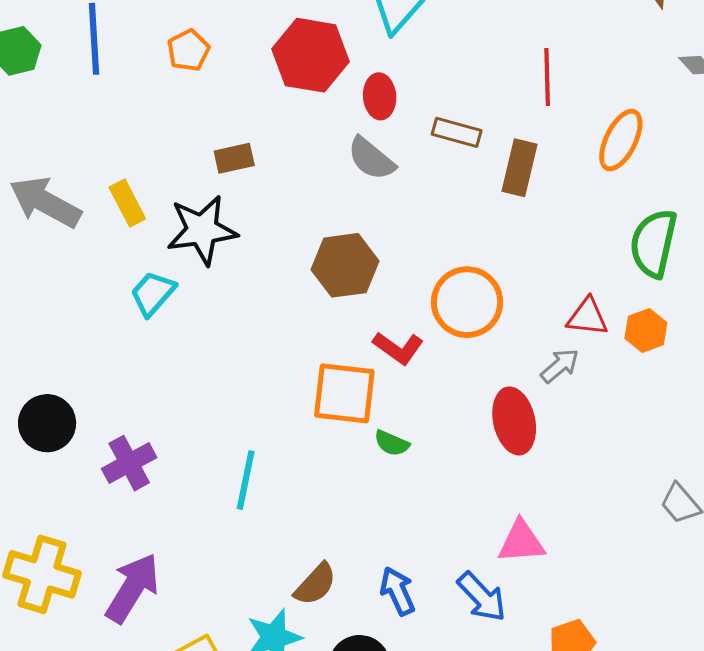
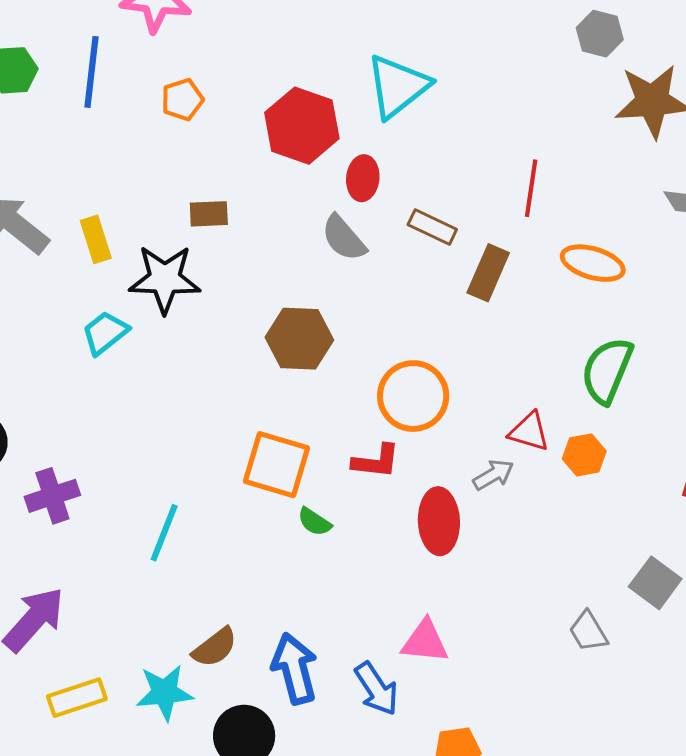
orange ellipse: (621, 140) -> (593, 263), turned 70
red L-shape: (398, 348) -> (376, 461), moved, turned -39
blue arrow: (398, 591) -> (295, 668), size x1.4

